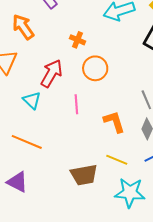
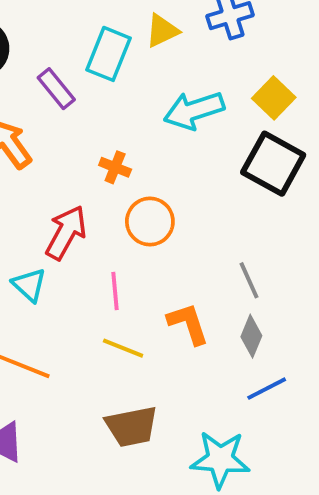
yellow line: (117, 160) -> (123, 348), moved

